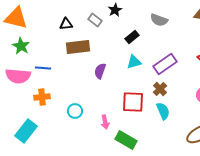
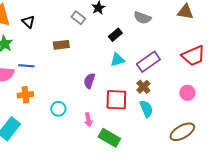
black triangle: (66, 24) -> (28, 22), moved, turned 48
brown rectangle: (78, 47) -> (61, 45), size x0.7
purple semicircle: (100, 71) -> (89, 81), moved

